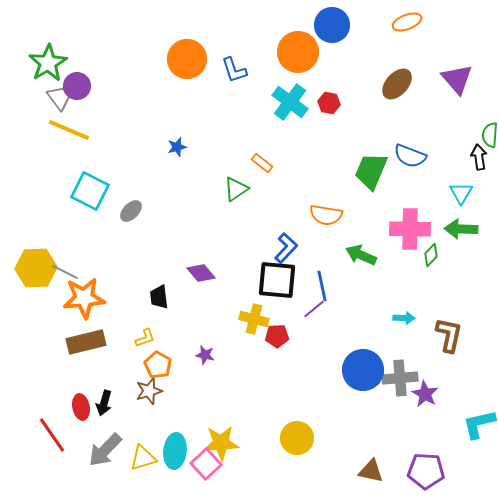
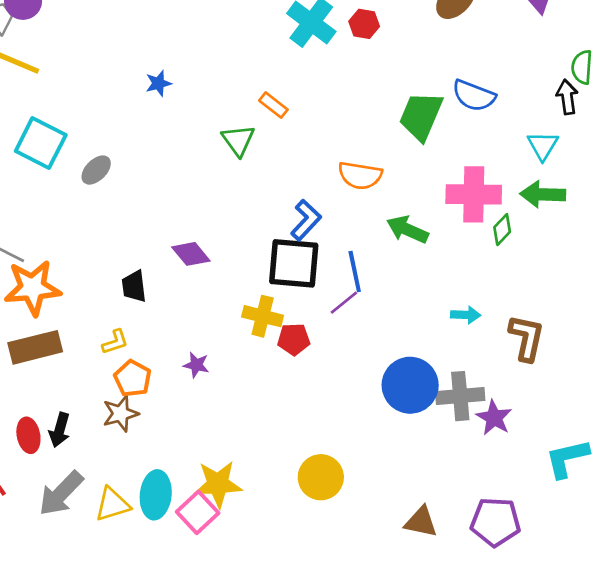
green triangle: (236, 189) -> (238, 140), turned -32

